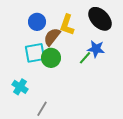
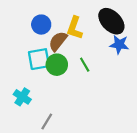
blue star: (96, 49) -> (119, 45), moved
green line: (85, 58) -> (85, 65), moved, turned -72

